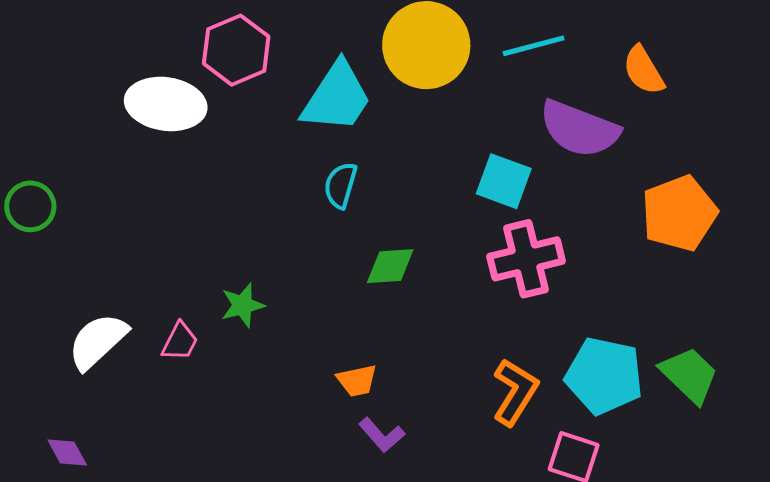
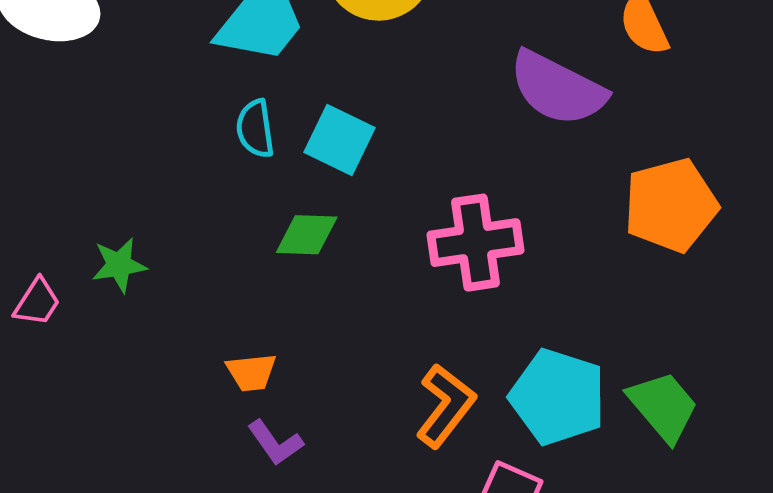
cyan square: (504, 181) -> (339, 140), moved
cyan semicircle: (341, 185) -> (255, 129), turned -30

